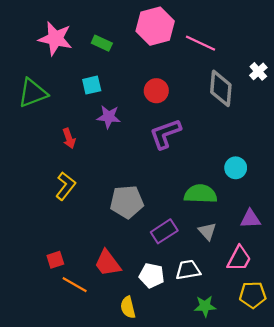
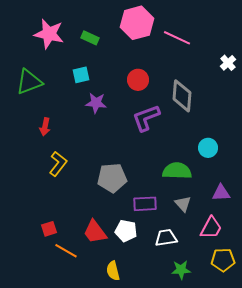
gray diamond: (221, 88) -> (182, 96), moved
red arrow: (69, 138) -> (45, 127), moved, turned 30
purple rectangle: (164, 231) -> (145, 204), turned 30
white pentagon: (152, 276) -> (126, 231), moved

